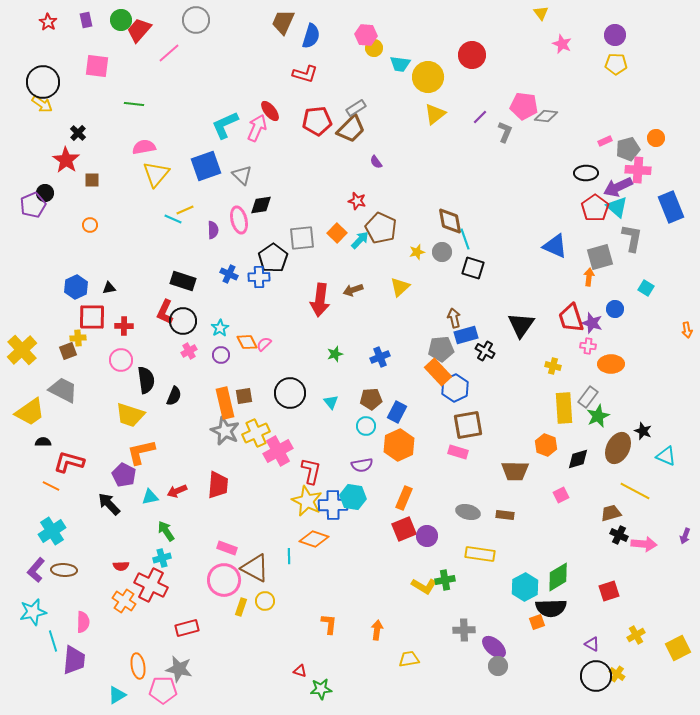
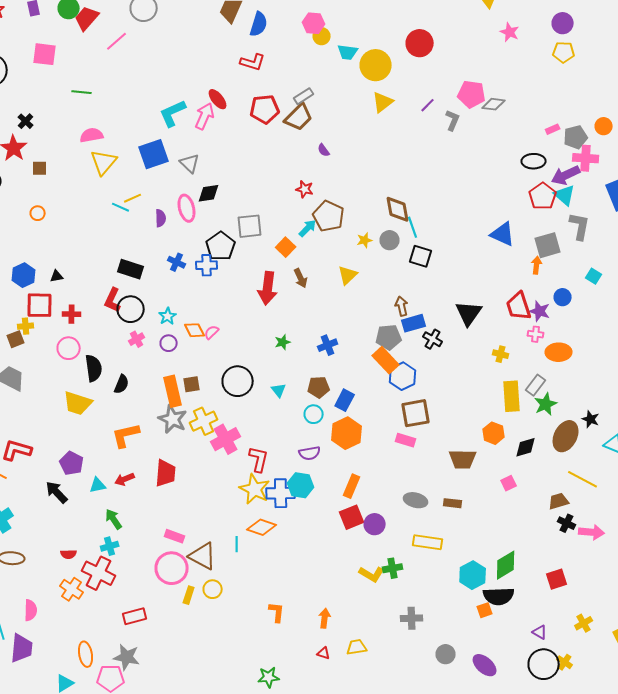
orange square: (337, 233) -> (286, 247), moved
brown arrow: (353, 290) -> (301, 278), turned -96
orange L-shape: (141, 452) -> (126, 435), moved
purple ellipse: (494, 647) -> (485, 665), moved
red triangle: (300, 671) -> (324, 653), moved

